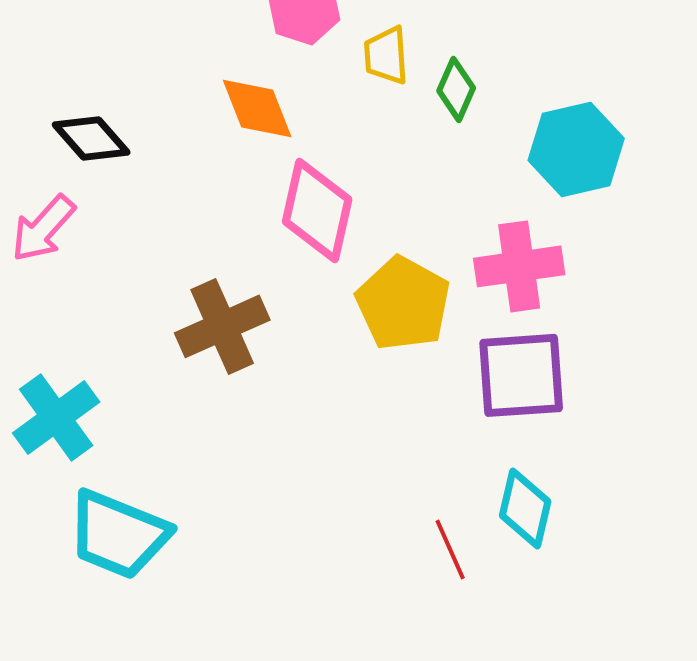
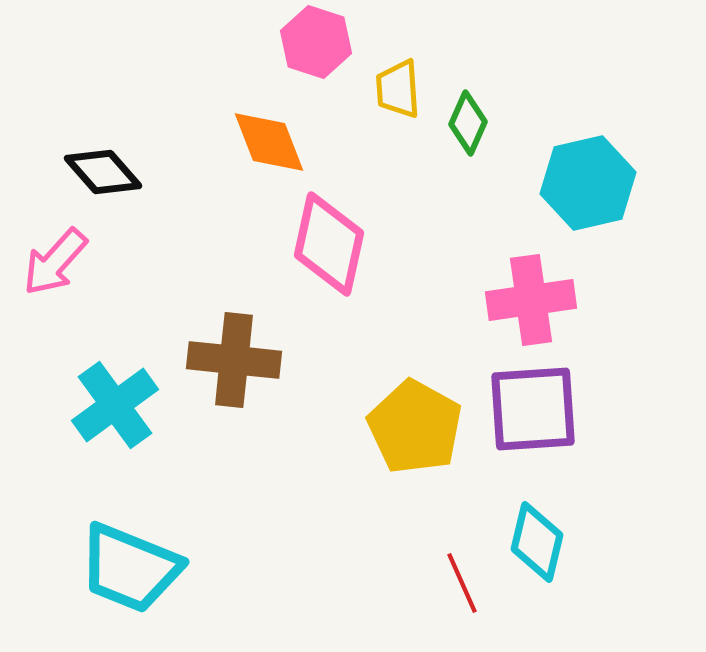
yellow pentagon: (403, 303) -> (415, 427), moved
brown cross: (222, 326) -> (234, 360), turned 30
cyan cross: (56, 417) -> (115, 405), moved

